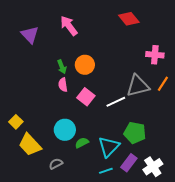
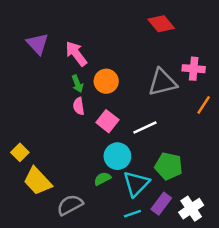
pink arrow: (69, 26) -> (76, 54), moved
gray triangle: (138, 86) -> (162, 82), moved
cyan circle: (65, 130) -> (117, 156), moved
gray semicircle: (56, 164) -> (70, 205), size x1.5

